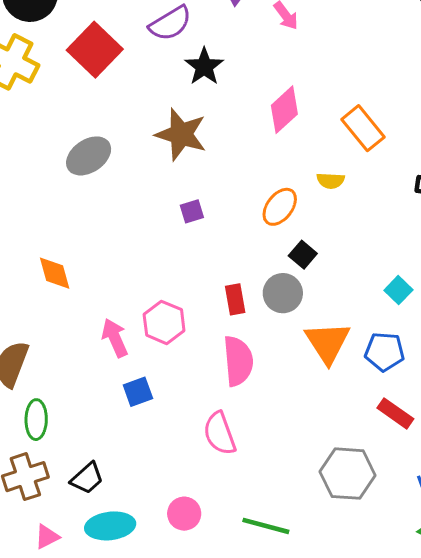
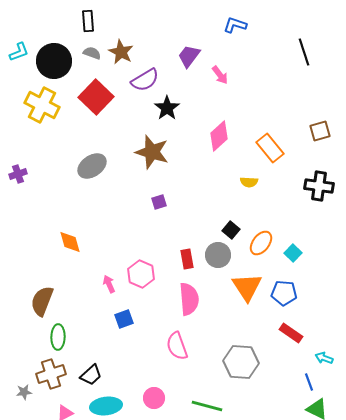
orange ellipse: (280, 207) -> (261, 243), moved
pink arrow: (115, 338) -> (109, 284), size x0.7
gray hexagon: (348, 474) -> (241, 362), moved

